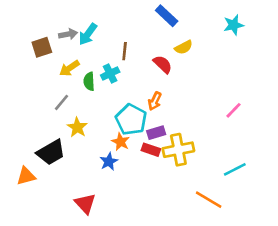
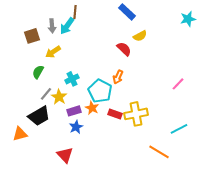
cyan star: (234, 25) -> (188, 19), moved
gray arrow: (68, 34) -> (52, 26), turned 96
brown line: (125, 51) -> (75, 12), moved
cyan cross: (110, 74) -> (72, 79), moved
green semicircle: (89, 81) -> (38, 72), moved, turned 32
gray line: (62, 102) -> (46, 94), moved
purple rectangle: (156, 133) -> (74, 111), moved
blue star: (109, 162) -> (76, 127), moved

